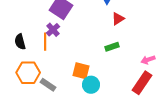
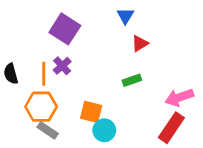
purple cross: (53, 30) -> (62, 66), moved
pink arrow: (148, 60) -> (179, 97), size x1.5
orange hexagon: (28, 73) -> (41, 107), moved

